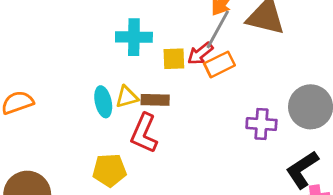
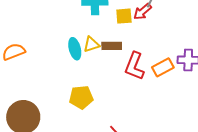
orange rectangle: (219, 64) -> (163, 67), moved
red L-shape: (144, 133) -> (135, 66), moved

